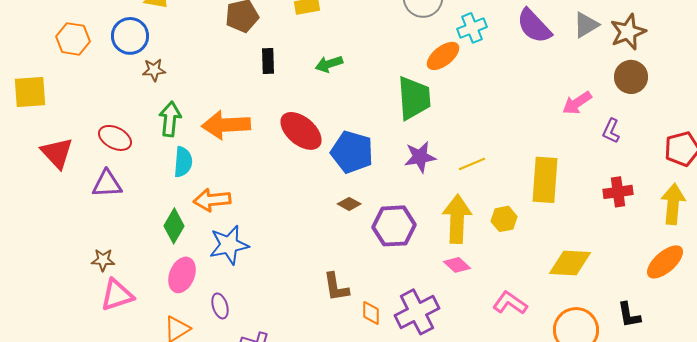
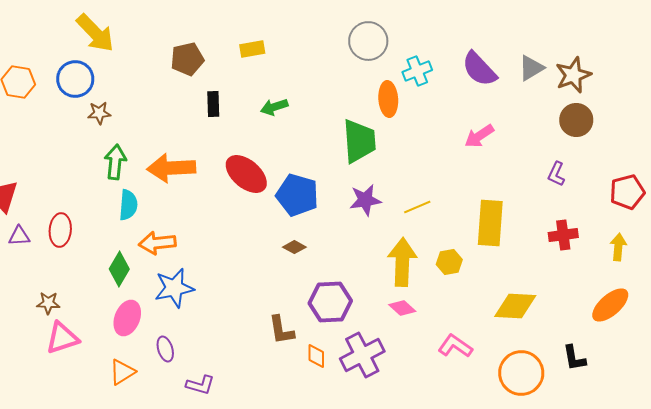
orange ellipse: (443, 56) -> (388, 99), turned -56
pink arrow: (577, 103) -> (479, 136), moved
red ellipse: (115, 138) -> (60, 230), moved, turned 68
purple triangle: (107, 184) -> (19, 236), moved, size x0.7
yellow arrow: (673, 204) -> (618, 247), size x0.7
purple hexagon: (394, 226) -> (330, 302), moved

